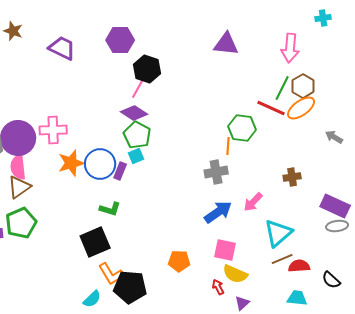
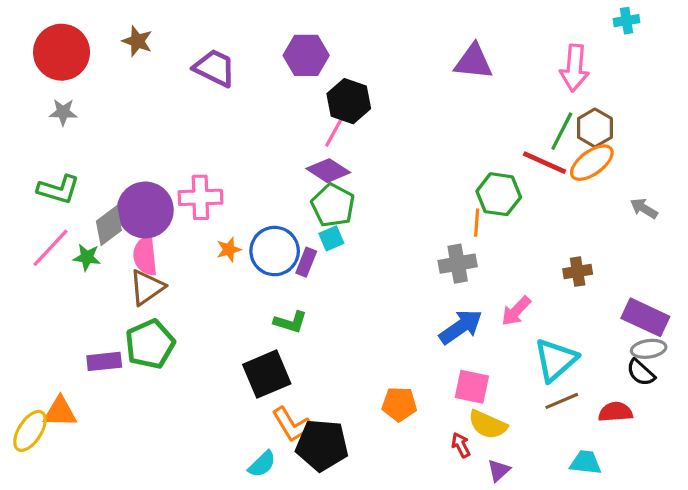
orange star: (71, 163) -> (229, 249), size x0.6
red semicircle: (299, 266) -> (615, 412), moved
black semicircle: (331, 280) -> (641, 373), moved

